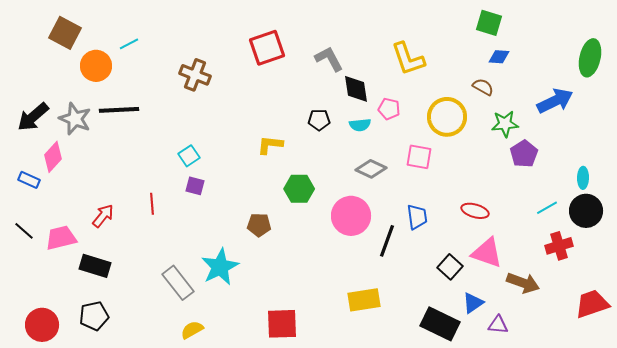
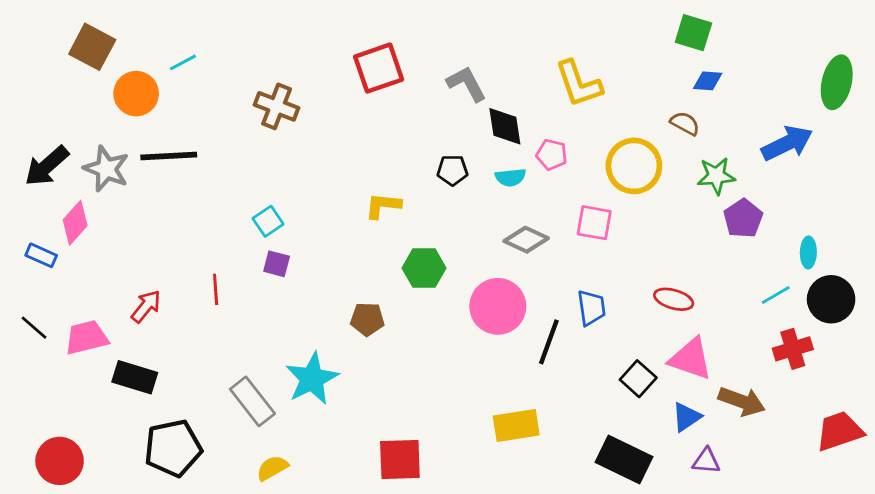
cyan ellipse: (583, 178) -> (808, 252), moved
blue triangle: (473, 303) -> (686, 417), moved
black pentagon: (94, 316) -> (173, 448), moved, size x1.4

